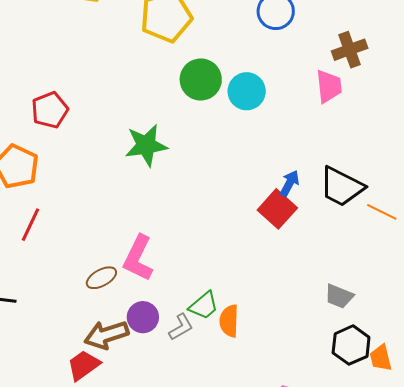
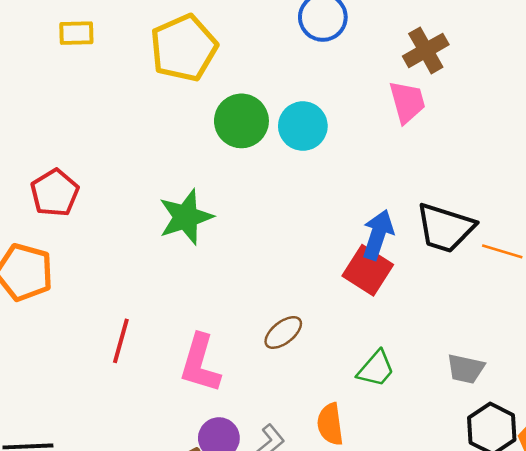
blue arrow: (290, 183) -> (378, 235), size x1.4
red line: (30, 225) -> (121, 341), moved
brown ellipse: (101, 278) -> (283, 332), moved
green trapezoid: (204, 306) -> (376, 369), moved

